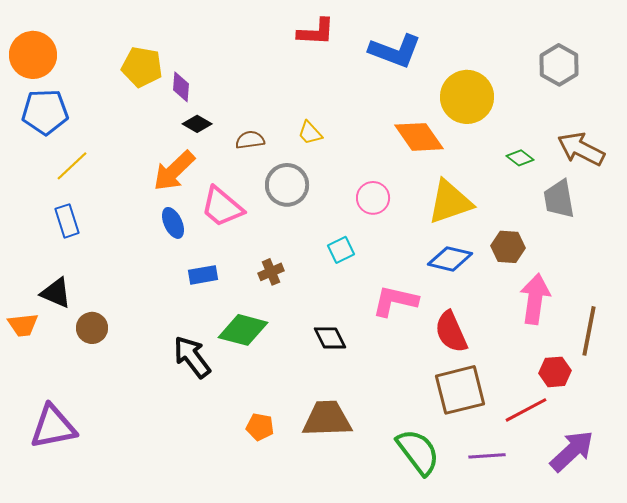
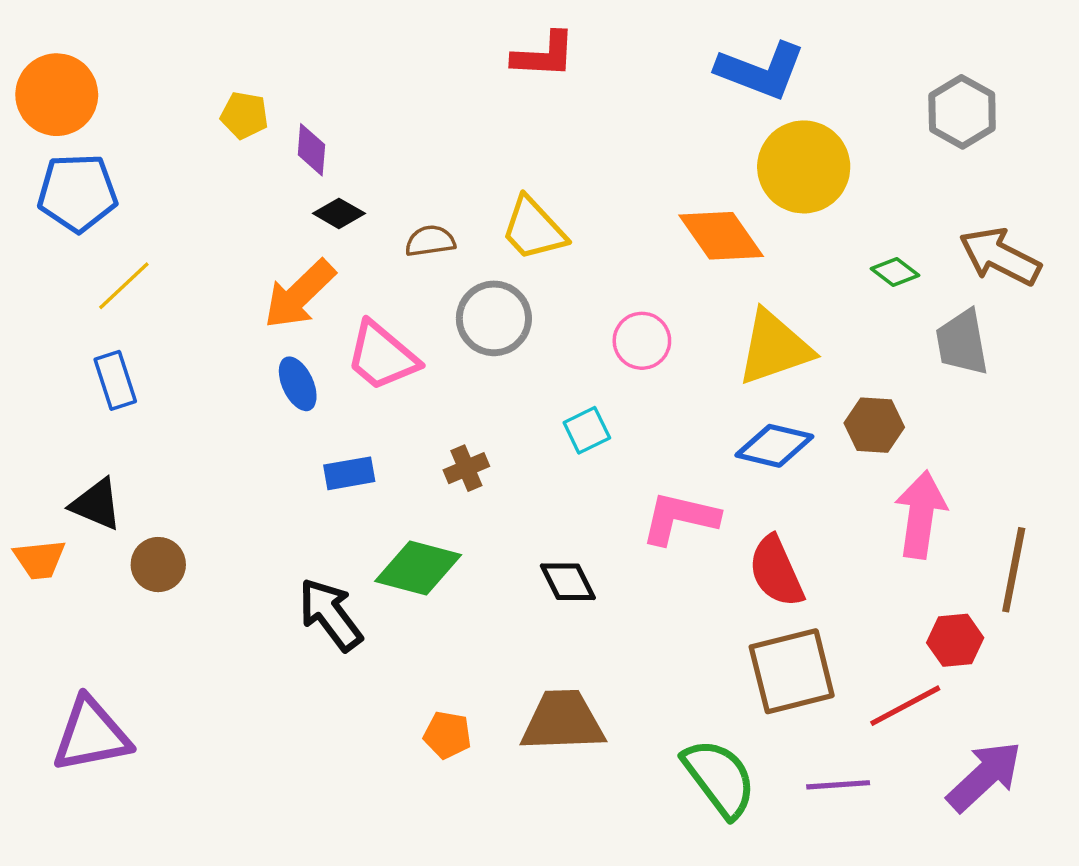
blue L-shape: (395, 51) -> (761, 71), moved
yellow pentagon: (142, 67) -> (244, 115), size x0.7
yellow trapezoid: (310, 133) -> (533, 229), size x1.6

